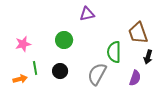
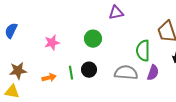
green line: (35, 68) -> (71, 73), moved
gray semicircle: (97, 74) -> (126, 73), turned 65
purple semicircle: (135, 78) -> (153, 73), moved

